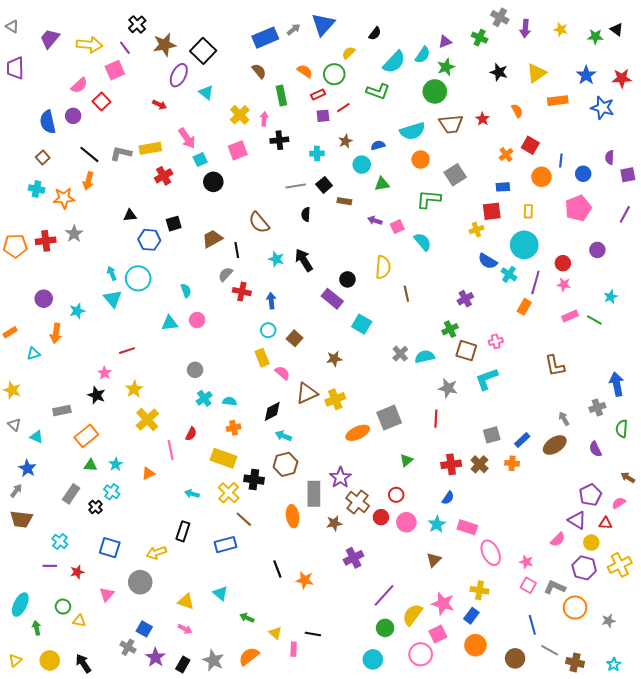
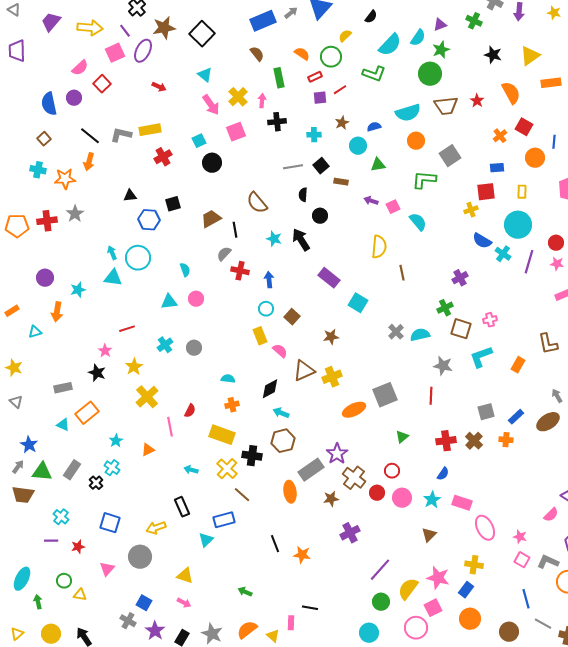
purple ellipse: (179, 75) -> (143, 51), moved
orange semicircle: (517, 111) -> (511, 93), size x1.6
pink arrow: (187, 138) -> (211, 105), moved
black circle: (347, 279) -> (320, 216), moved
cyan triangle: (113, 299) -> (113, 278), turned -42
orange rectangle: (524, 307) -> (518, 365), moved
cyan cross: (204, 398) -> (165, 345), moved
cyan triangle: (37, 437) -> (63, 425), moved
green triangle: (90, 465) -> (42, 472), moved, size x1.5
gray rectangle: (314, 494) -> (311, 470), turned 55
black rectangle: (183, 531) -> (182, 507), turned -42
cyan triangle: (220, 593) -> (206, 540), moved, turned 35
yellow triangle: (275, 633) -> (273, 636), moved

